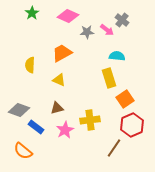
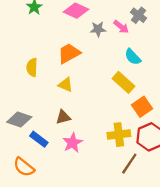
cyan semicircle: (117, 56) -> (133, 57), turned -140
yellow rectangle: (109, 78) -> (123, 82), turned -30
yellow cross: (90, 120) -> (119, 135), moved

